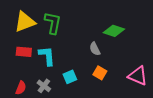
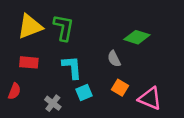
cyan L-shape: (47, 56) -> (72, 67), moved
pink triangle: (138, 76) -> (150, 98), moved
red semicircle: (21, 88) -> (14, 91), moved

